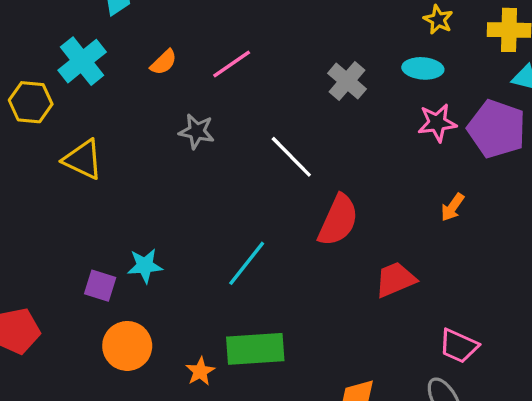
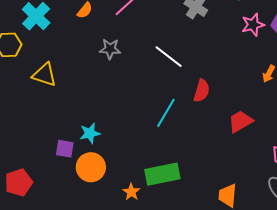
red semicircle: (338, 220) -> (202, 91), size x0.7
cyan line: (247, 263) -> (166, 113), moved
orange circle: (127, 346) -> (91, 167), moved

